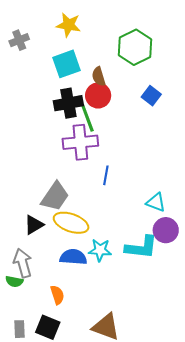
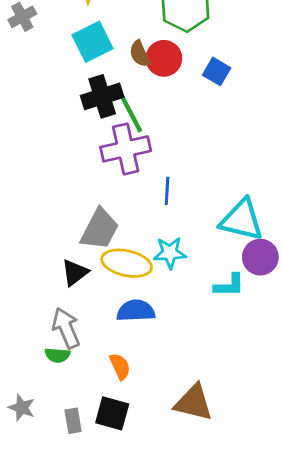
red circle: (98, 95) -> (164, 58), moved
cyan triangle: (156, 202) -> (242, 220), size x1.6
cyan L-shape: (141, 247) -> (229, 285), size x0.7
cyan star: (100, 250) -> (170, 253), moved

